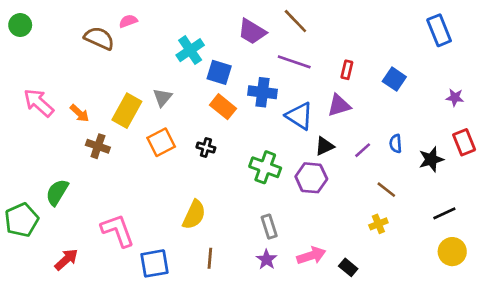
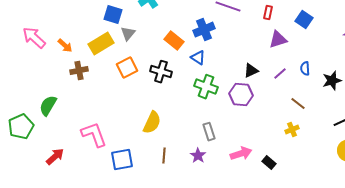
blue square: (219, 72) -> (113, 15), moved
blue cross: (263, 92) -> (204, 30), turned -30
purple triangle: (339, 105) -> (278, 40), moved
yellow rectangle: (127, 111) -> (101, 44), turned 30
blue triangle: (299, 116) -> (198, 58), moved, size x0.7
brown cross: (98, 146) -> (79, 71), turned -30
black cross: (206, 148) -> (161, 72), size x1.5
purple star: (266, 259) -> (198, 156), moved

